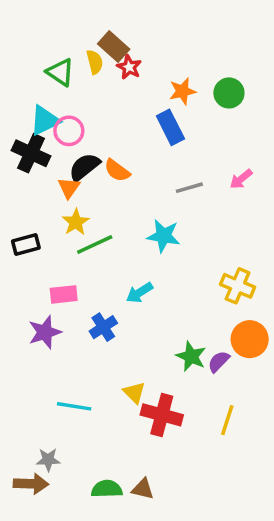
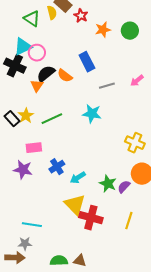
red star: (129, 67) -> (81, 16), moved
blue rectangle: (170, 127) -> (87, 62), moved
yellow star: (76, 222) -> (26, 116), moved
black rectangle: (26, 244) -> (12, 119), turned 63
cyan arrow: (139, 293) -> (78, 178), moved
purple star: (45, 332) -> (23, 170), turned 30
yellow triangle: (134, 393) -> (75, 205), size x1.6
cyan line: (74, 406) -> (32, 225), moved

